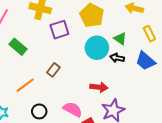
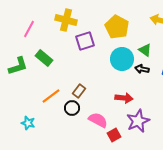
brown rectangle: (53, 70) -> (79, 91), moved
black circle: (39, 111) -> (72, 108), moved

